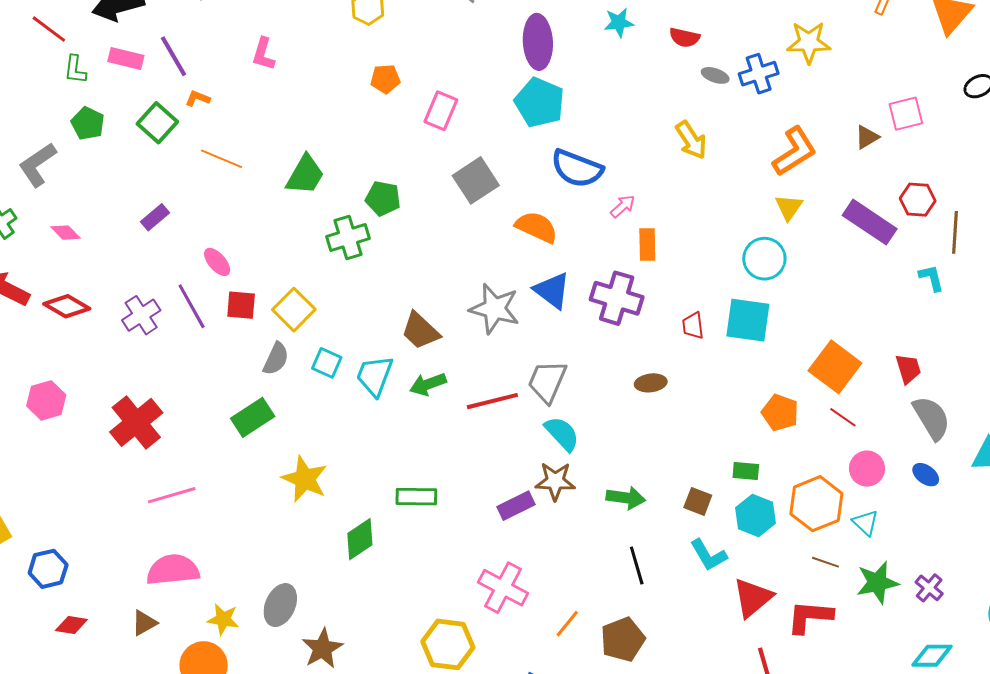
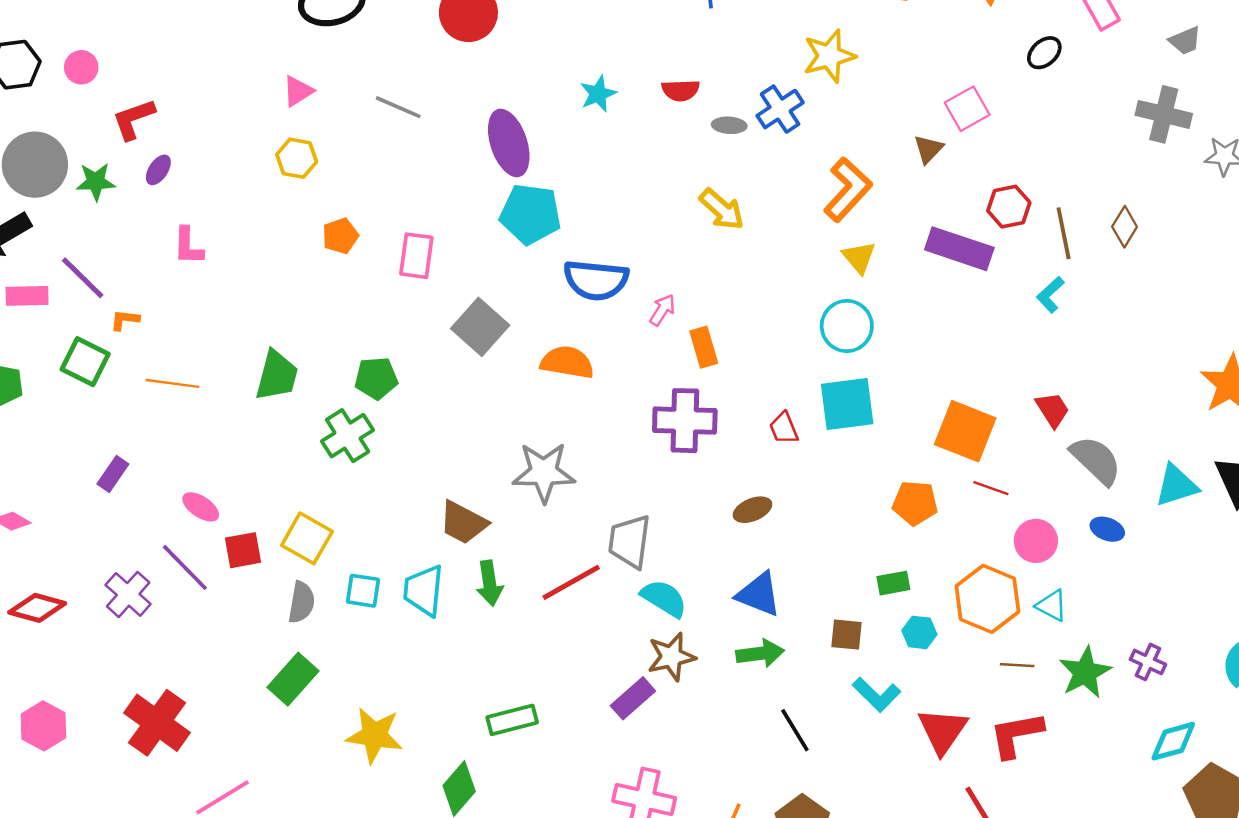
cyan L-shape: (931, 278) -> (1050, 295), turned -104
blue triangle: (552, 290) -> (759, 594), moved
green arrow: (428, 384) -> (490, 583), turned -63
cyan hexagon: (756, 515) -> (919, 632), size x0.7

